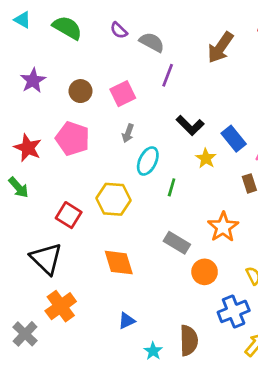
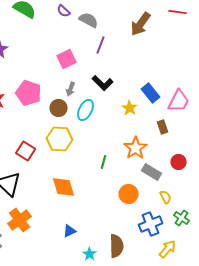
brown circle: (81, 91) -> (59, 108), moved
black L-shape: (190, 125) -> (103, 83), moved
green line: (172, 187) -> (104, 162), moved
orange star: (223, 227) -> (136, 148), moved
gray rectangle: (177, 243) -> (152, 172), moved

